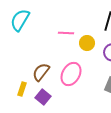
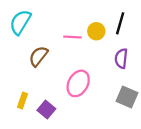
yellow circle: (87, 43) -> (96, 31), moved
brown semicircle: (41, 72) -> (38, 56), moved

